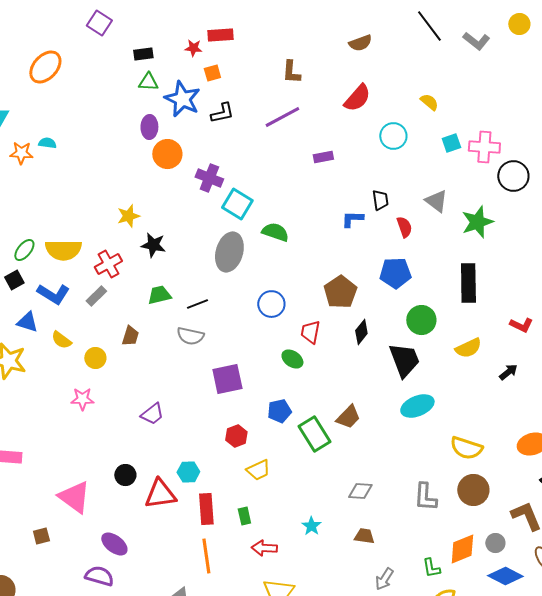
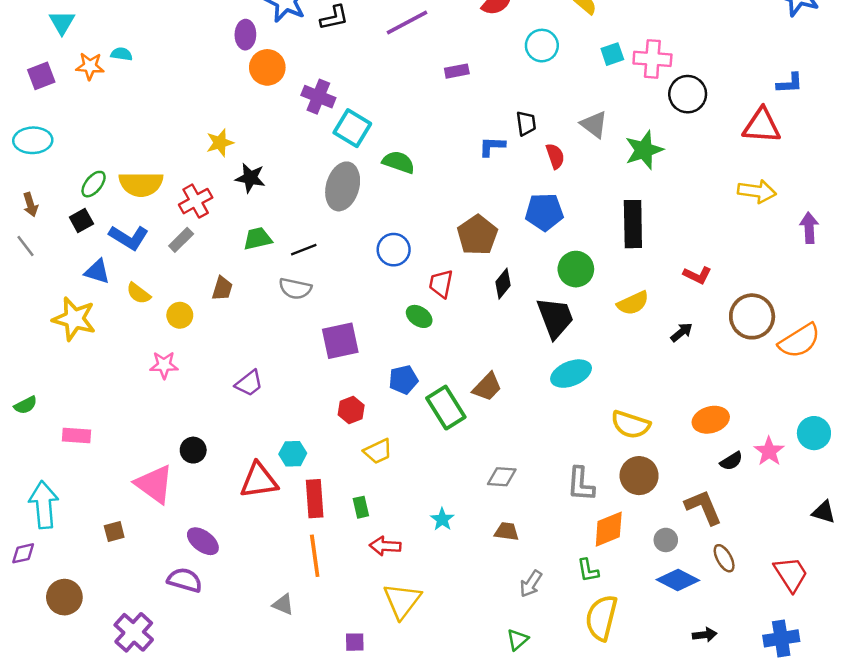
black circle: (125, 475) -> (193, 450), moved
orange diamond: (462, 549) -> (609, 529), moved

